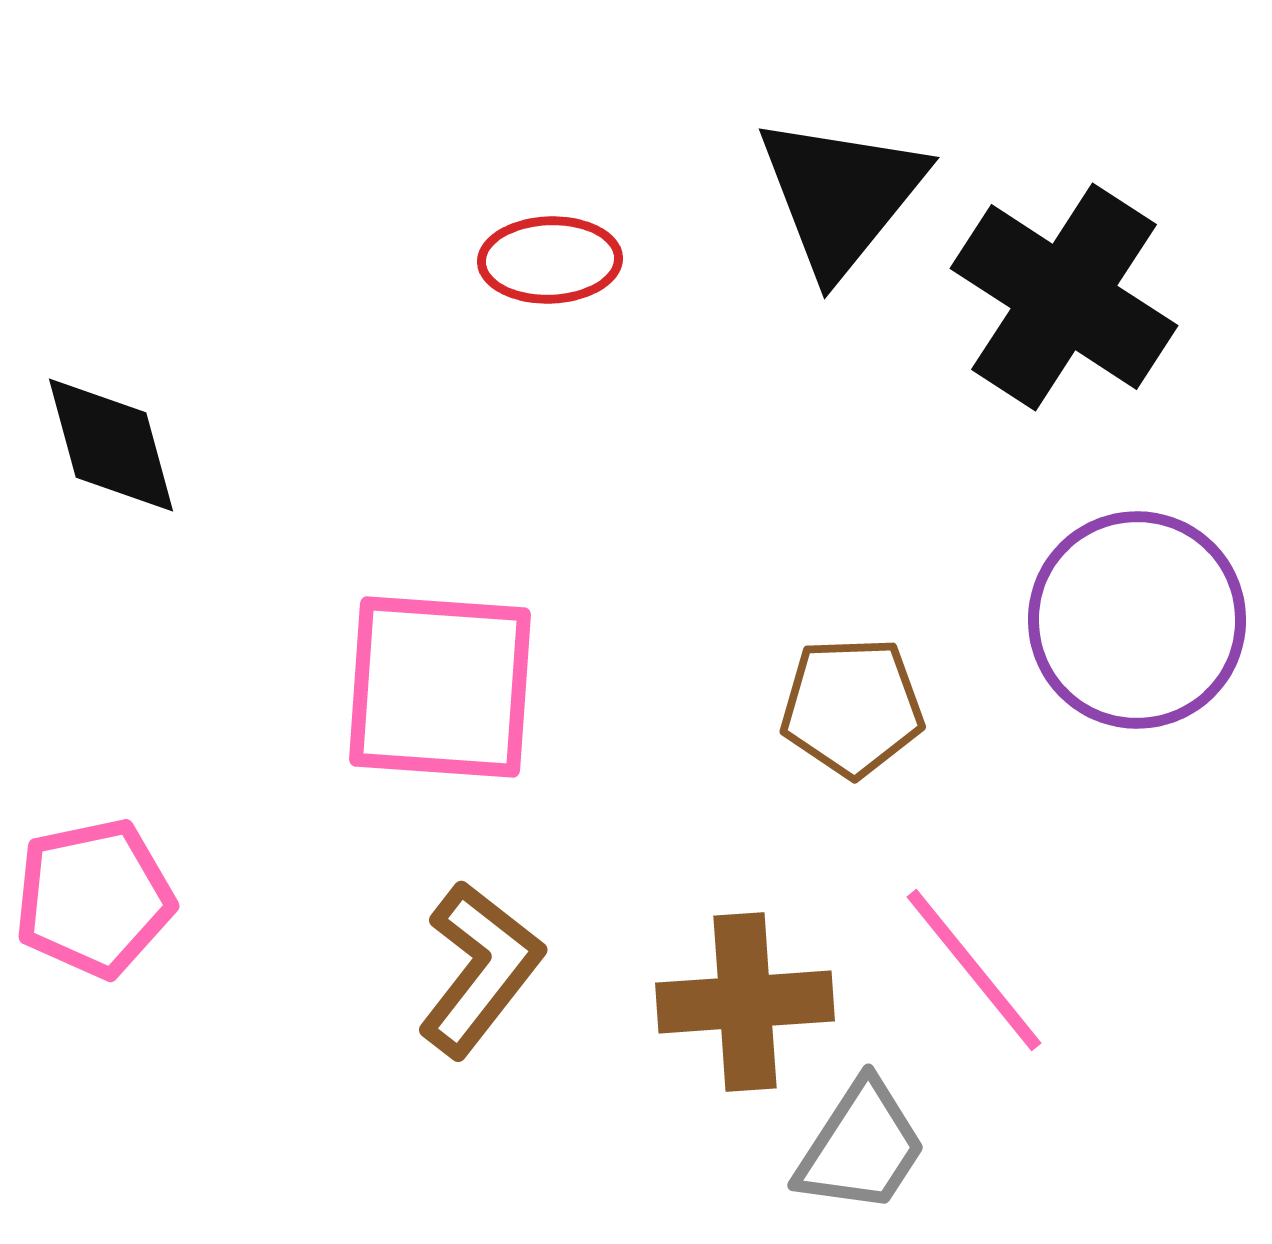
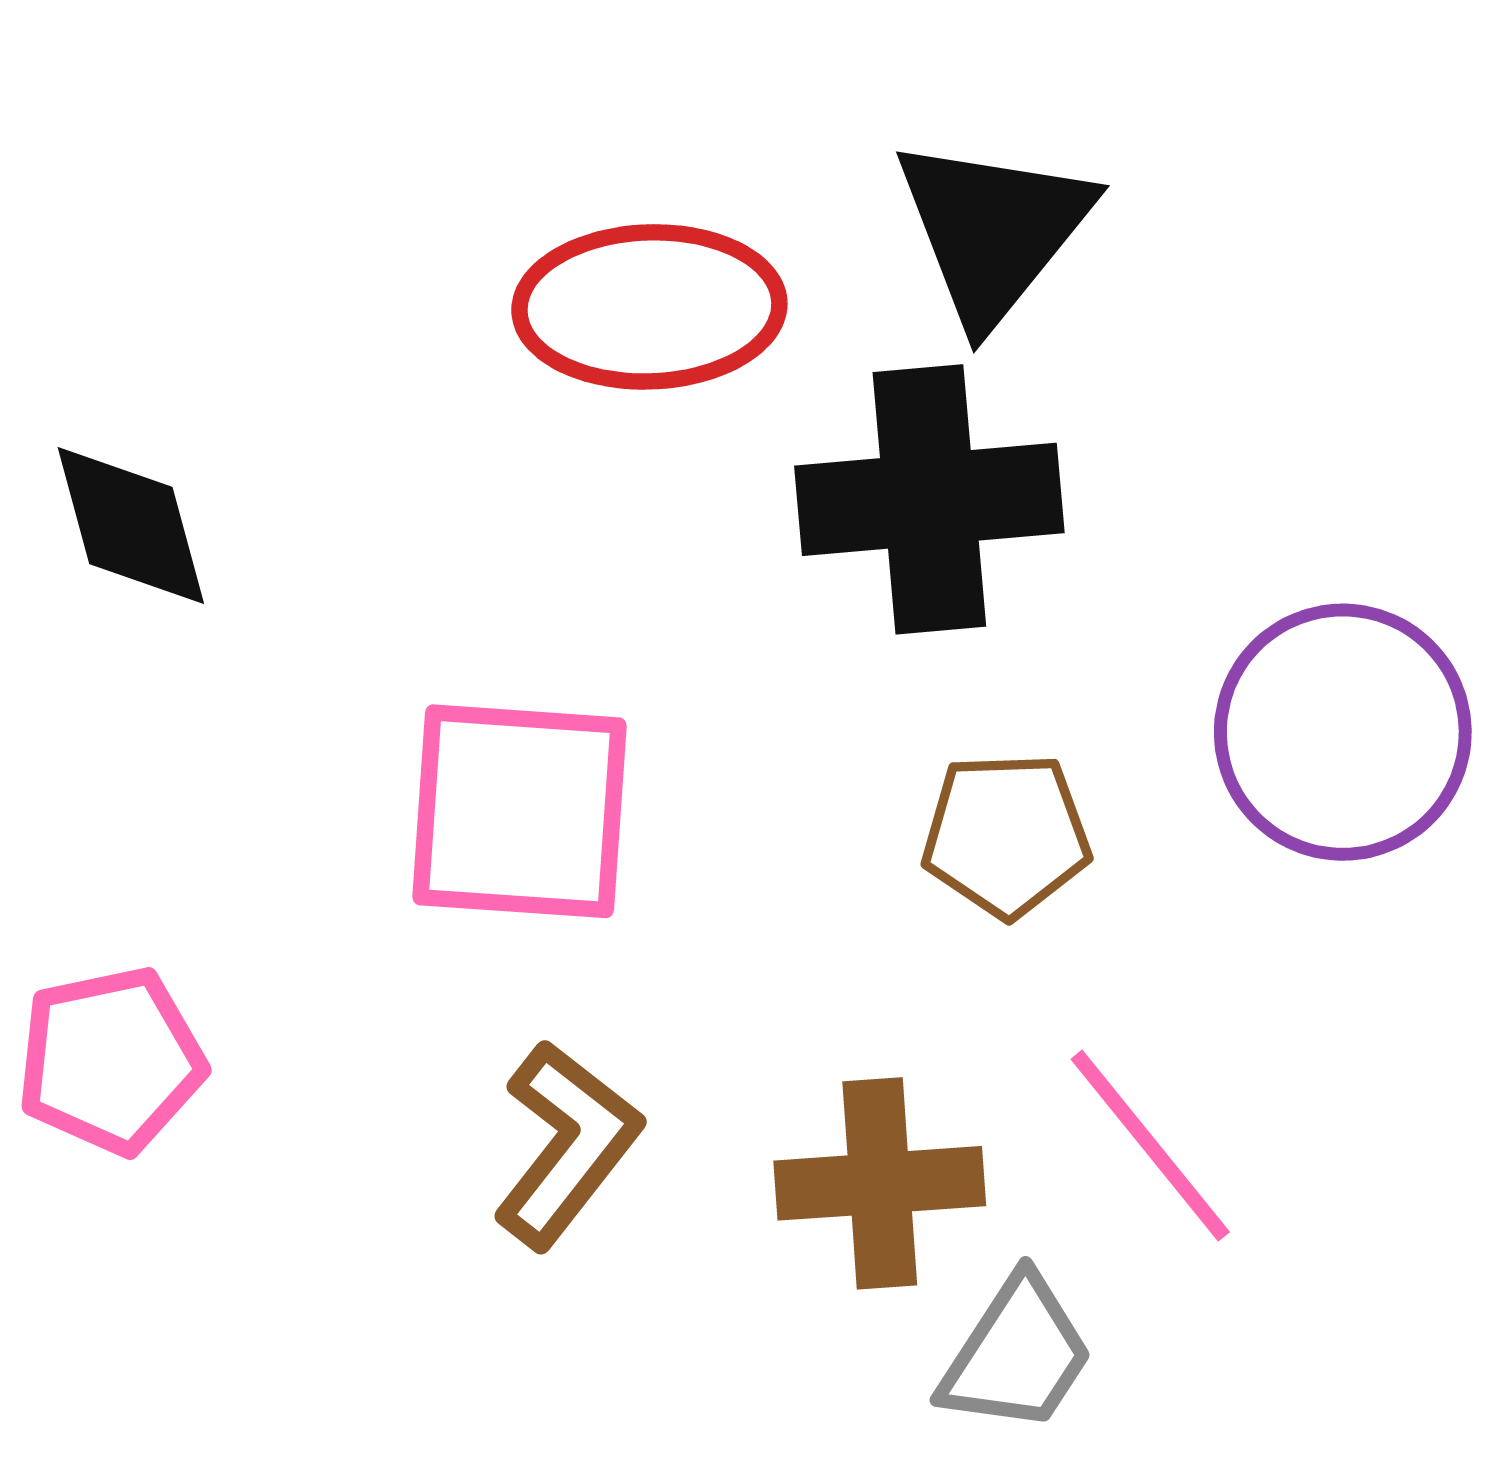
red ellipse: (550, 260) -> (649, 307), size x1.6
black cross: (1064, 297) -> (929, 499), moved, turned -38

